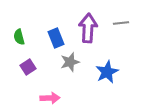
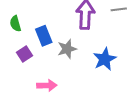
blue rectangle: (56, 38) -> (44, 36), moved

